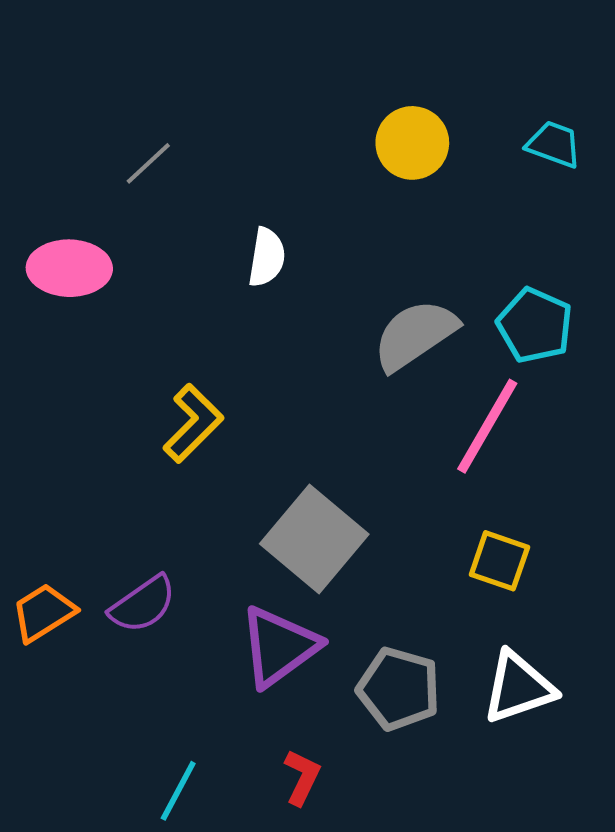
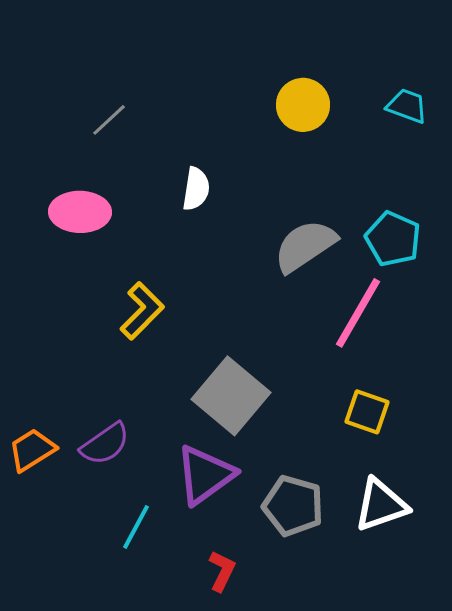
pink ellipse: (69, 268) -> (80, 212), moved
cyan line: (178, 791) -> (136, 527), moved

